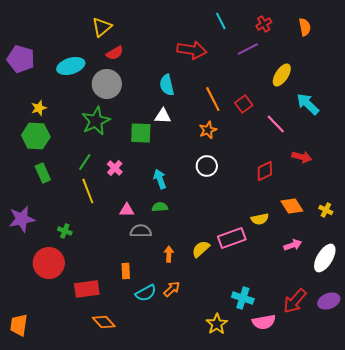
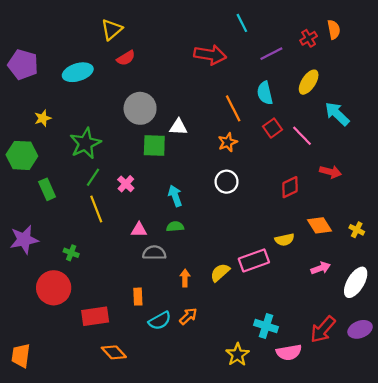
red cross: (264, 24) -> (309, 38), moved
gray circle: (107, 84) -> (140, 108), moved
cyan semicircle: (167, 85) -> (265, 93), moved
red square: (244, 104) -> (272, 128), moved
green star: (96, 121) -> (85, 143), moved
green hexagon: (36, 136) -> (22, 155), moved

